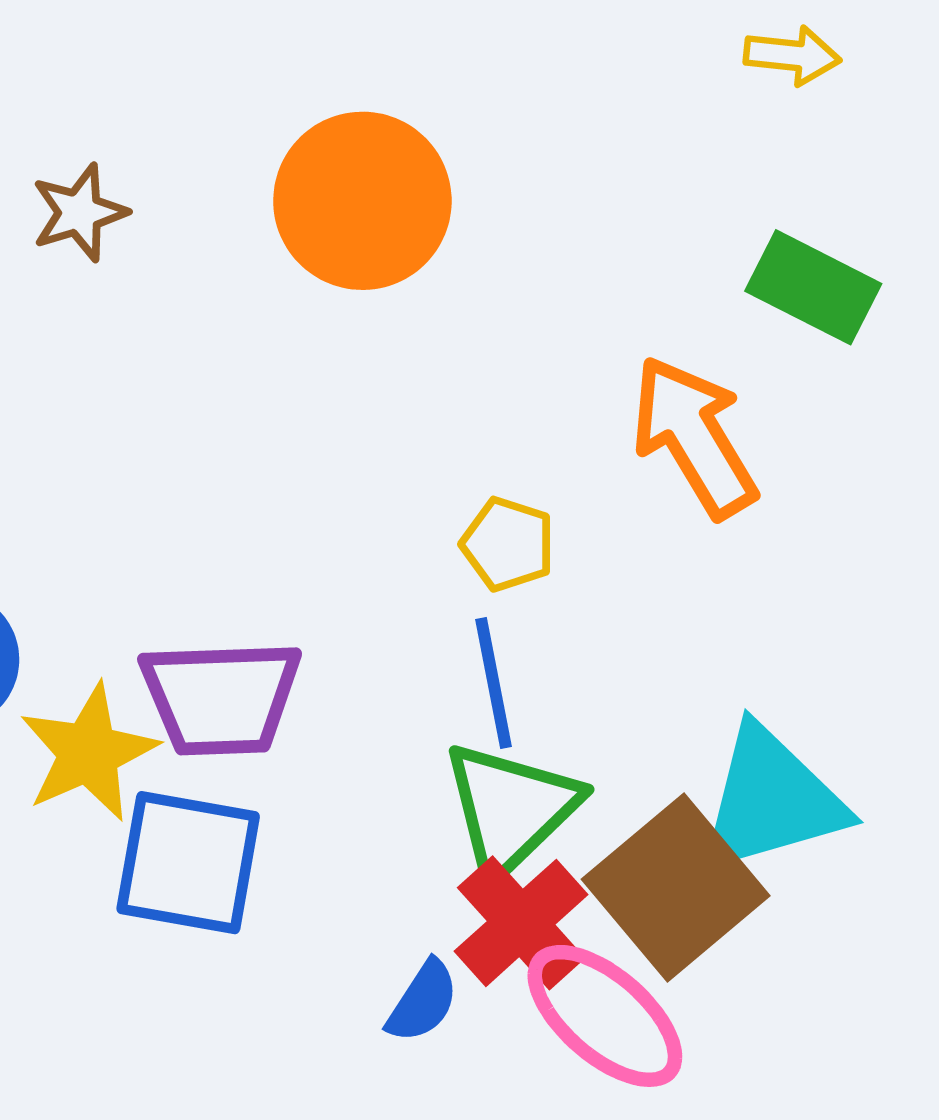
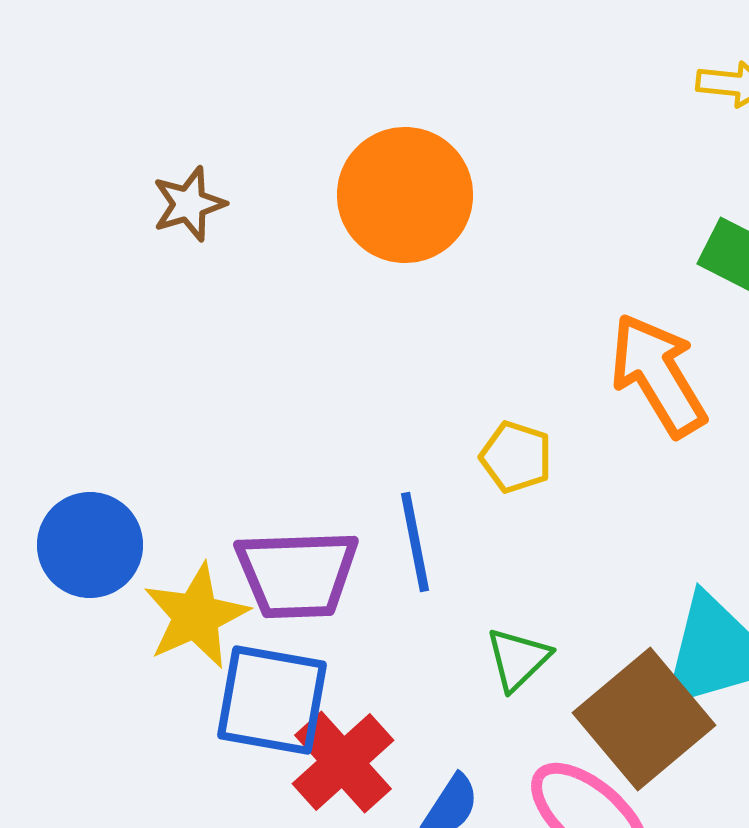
blue line: (494, 683) -> (415, 542), moved
green triangle: (511, 809) -> (518, 659), size x0.6
red cross: (521, 923) -> (343, 762), moved

